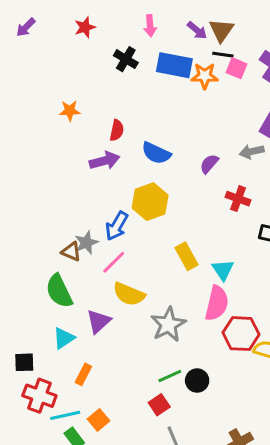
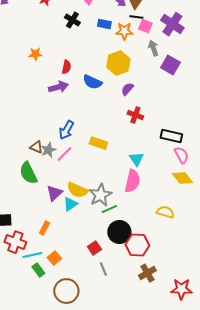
blue rectangle: (174, 65) -> (104, 24), size x0.6
gray arrow: (252, 152) -> (153, 48), moved, turned 84
red cross: (238, 199) -> (135, 115), moved
yellow hexagon: (150, 202) -> (118, 63), moved
gray star: (86, 243) -> (48, 150), moved
yellow rectangle: (186, 256) -> (98, 143), moved, turned -42
yellow semicircle: (129, 294) -> (77, 190), moved
red hexagon: (241, 334) -> (137, 245), moved
cyan triangle: (64, 338) -> (70, 204), moved
green line: (170, 376) -> (109, 209), moved
black circle: (197, 381) -> (119, 232), size x1.5

